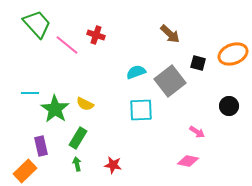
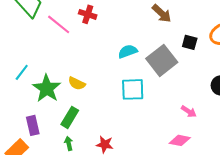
cyan line: (30, 93) -> (22, 72), turned -54

